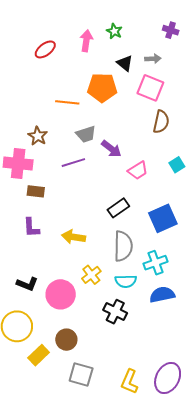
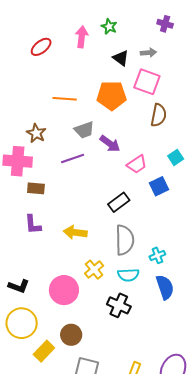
orange pentagon: (102, 88) -> (112, 96), moved
blue square: (163, 218) -> (159, 186), moved, size x0.7
cyan cross: (156, 263) -> (157, 255), size x0.7
black L-shape: (27, 284) -> (19, 286), moved
blue semicircle: (162, 295) -> (165, 287), turned 85

